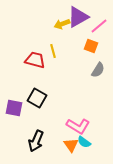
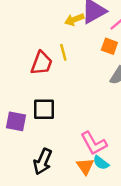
red trapezoid: (35, 60) -> (41, 63), turned 95
black square: (37, 98) -> (44, 109), turned -30
pink L-shape: (78, 126) -> (94, 143), turned 30

